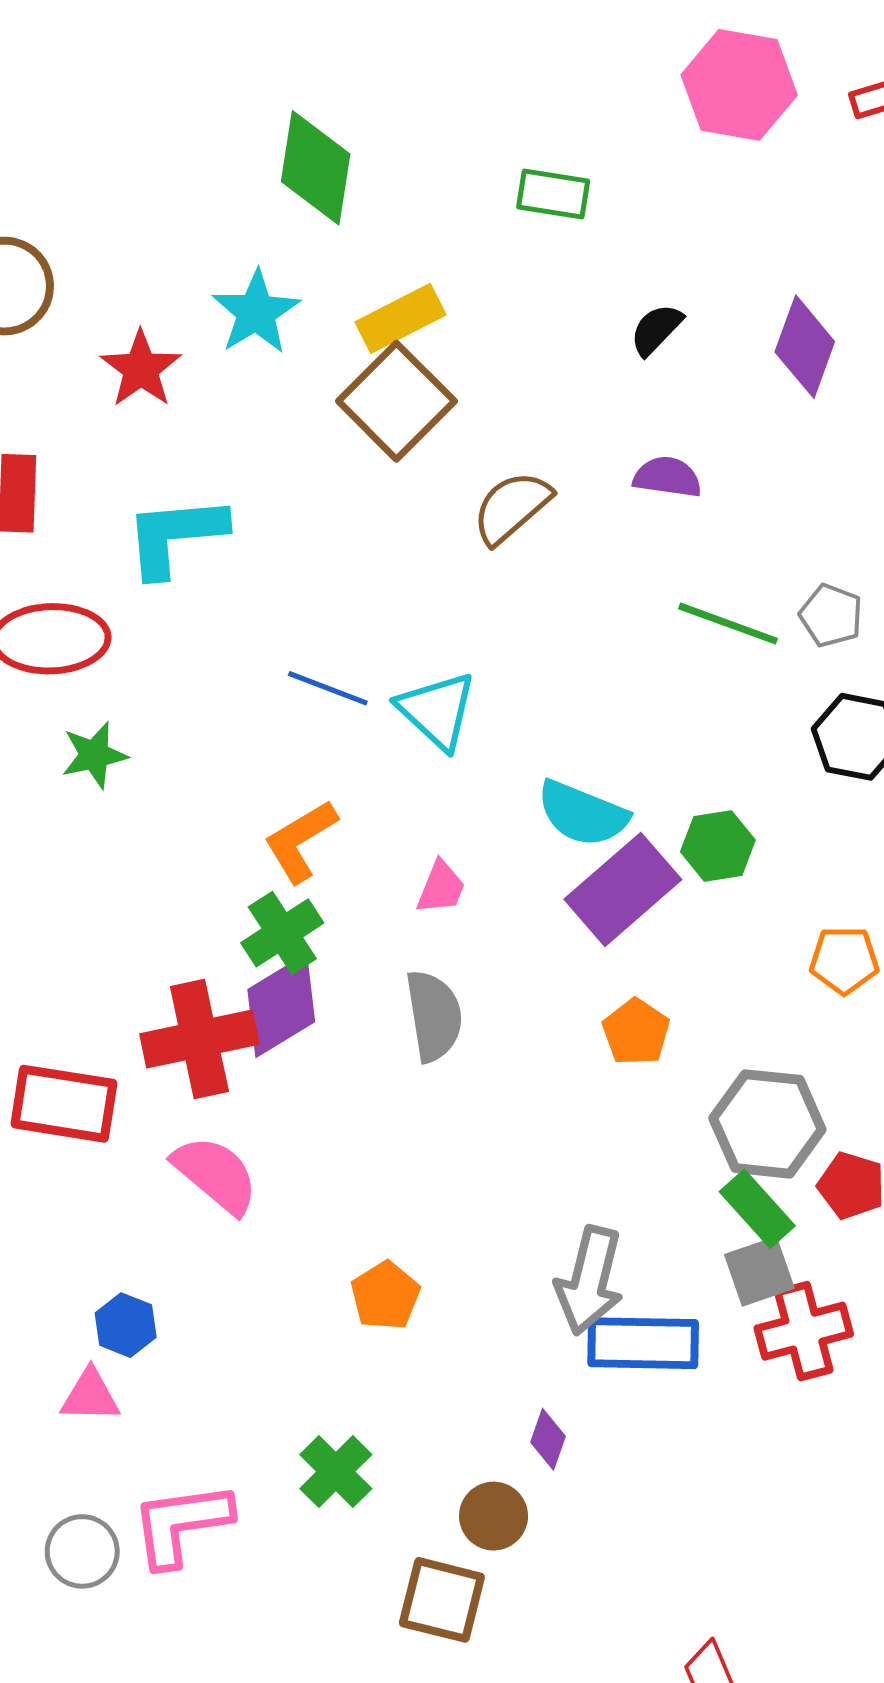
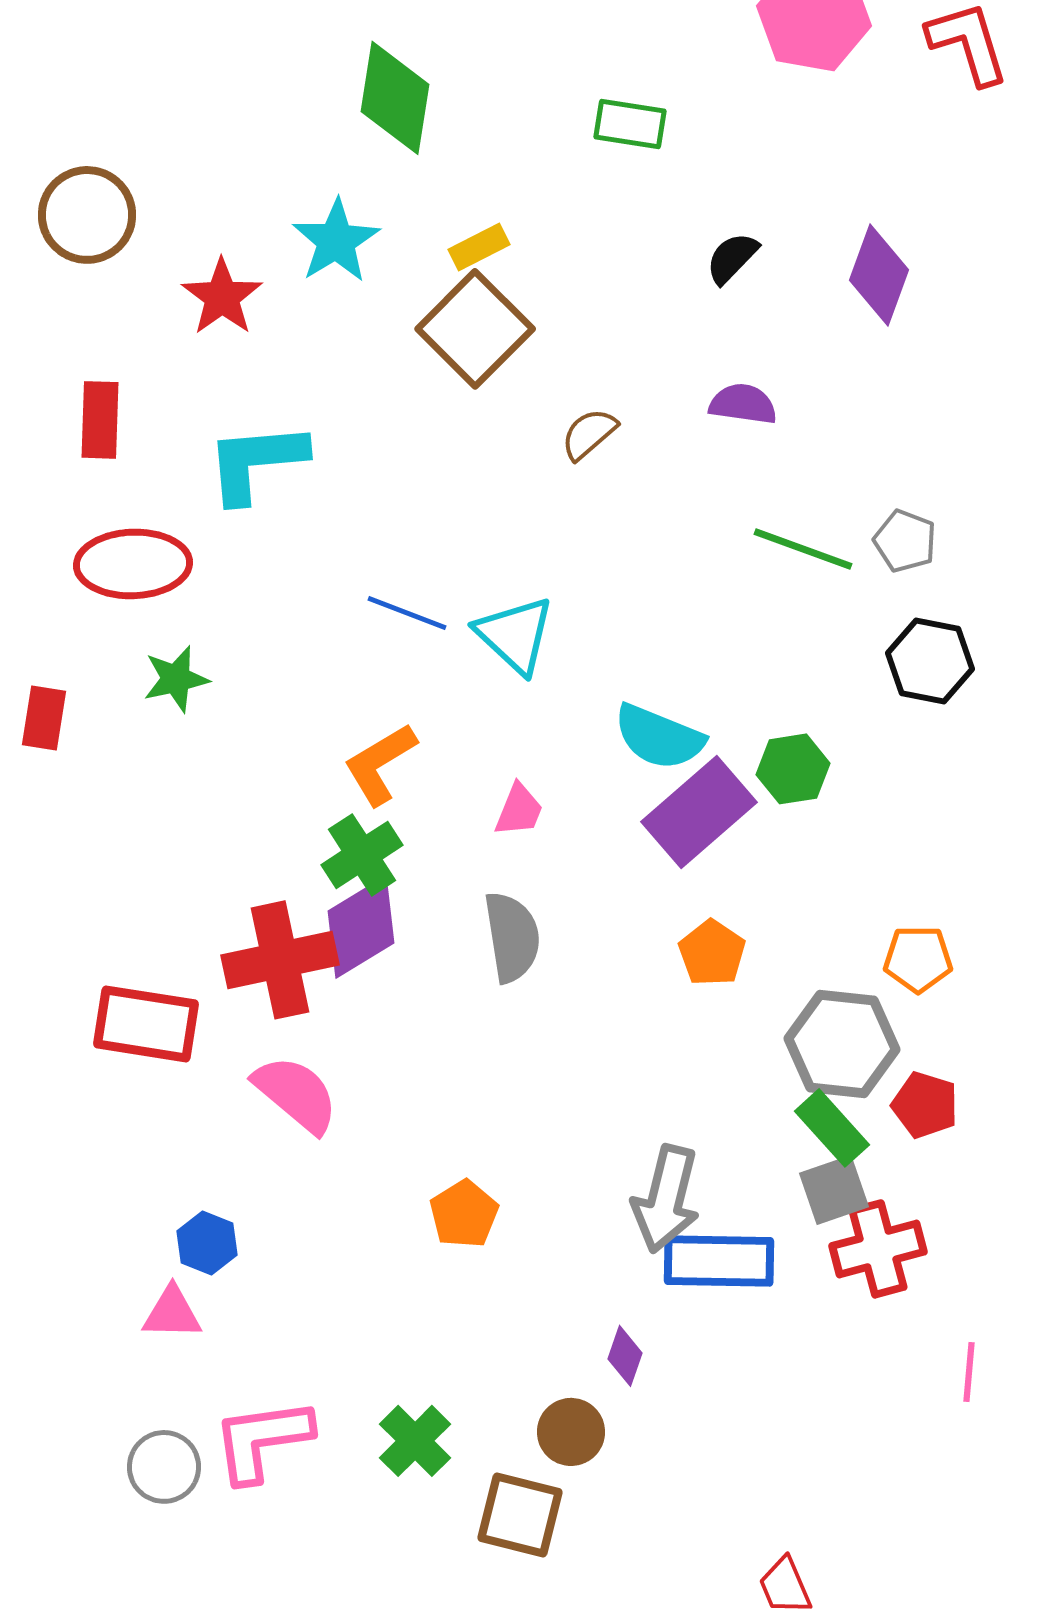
yellow rectangle: (401, 318) -> (479, 247), size x0.7
brown semicircle: (512, 507) -> (589, 434), size x0.7
orange pentagon: (844, 960) -> (918, 959), moved
green cross: (336, 1472) -> (415, 1441), moved

